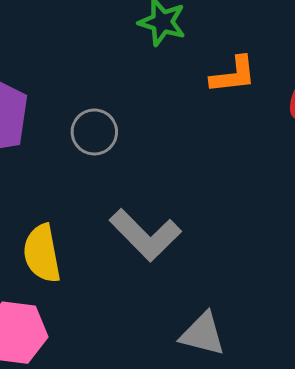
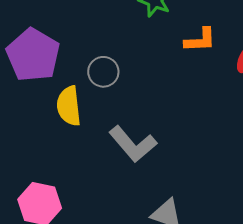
yellow semicircle: (42, 253) -> (69, 106), moved

